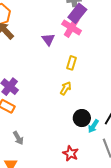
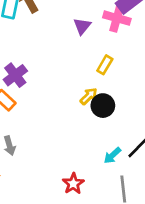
pink cross: (72, 27) -> (117, 18), turned -30
black circle: (82, 118) -> (103, 106), moved

